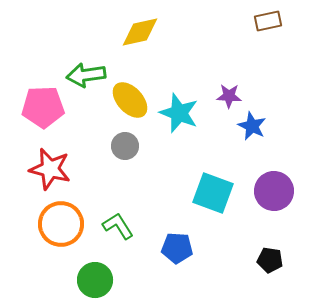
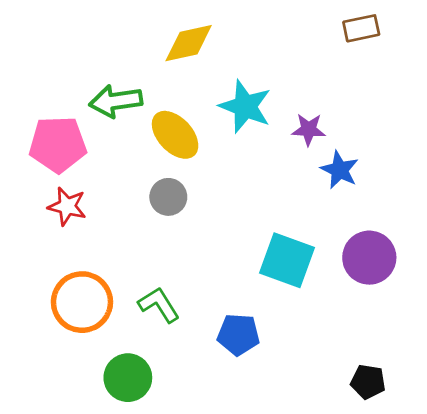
cyan star: (179, 113) -> (245, 107), moved
red star: (50, 169) -> (67, 206), moved, size x0.7
black pentagon: (270, 260) -> (368, 382), moved

